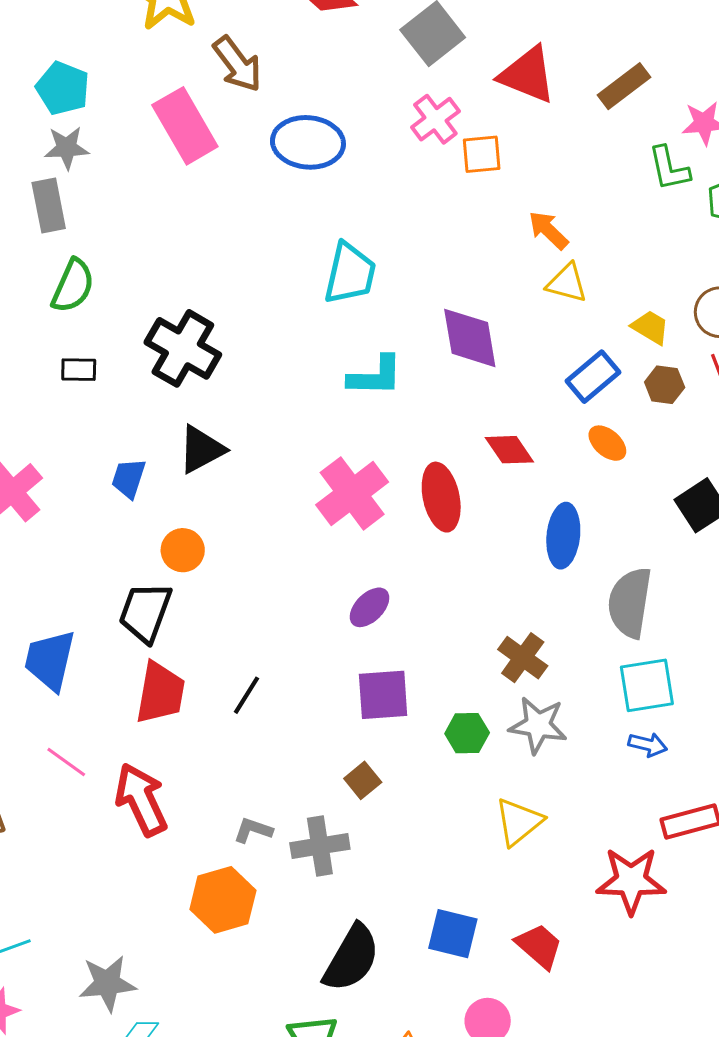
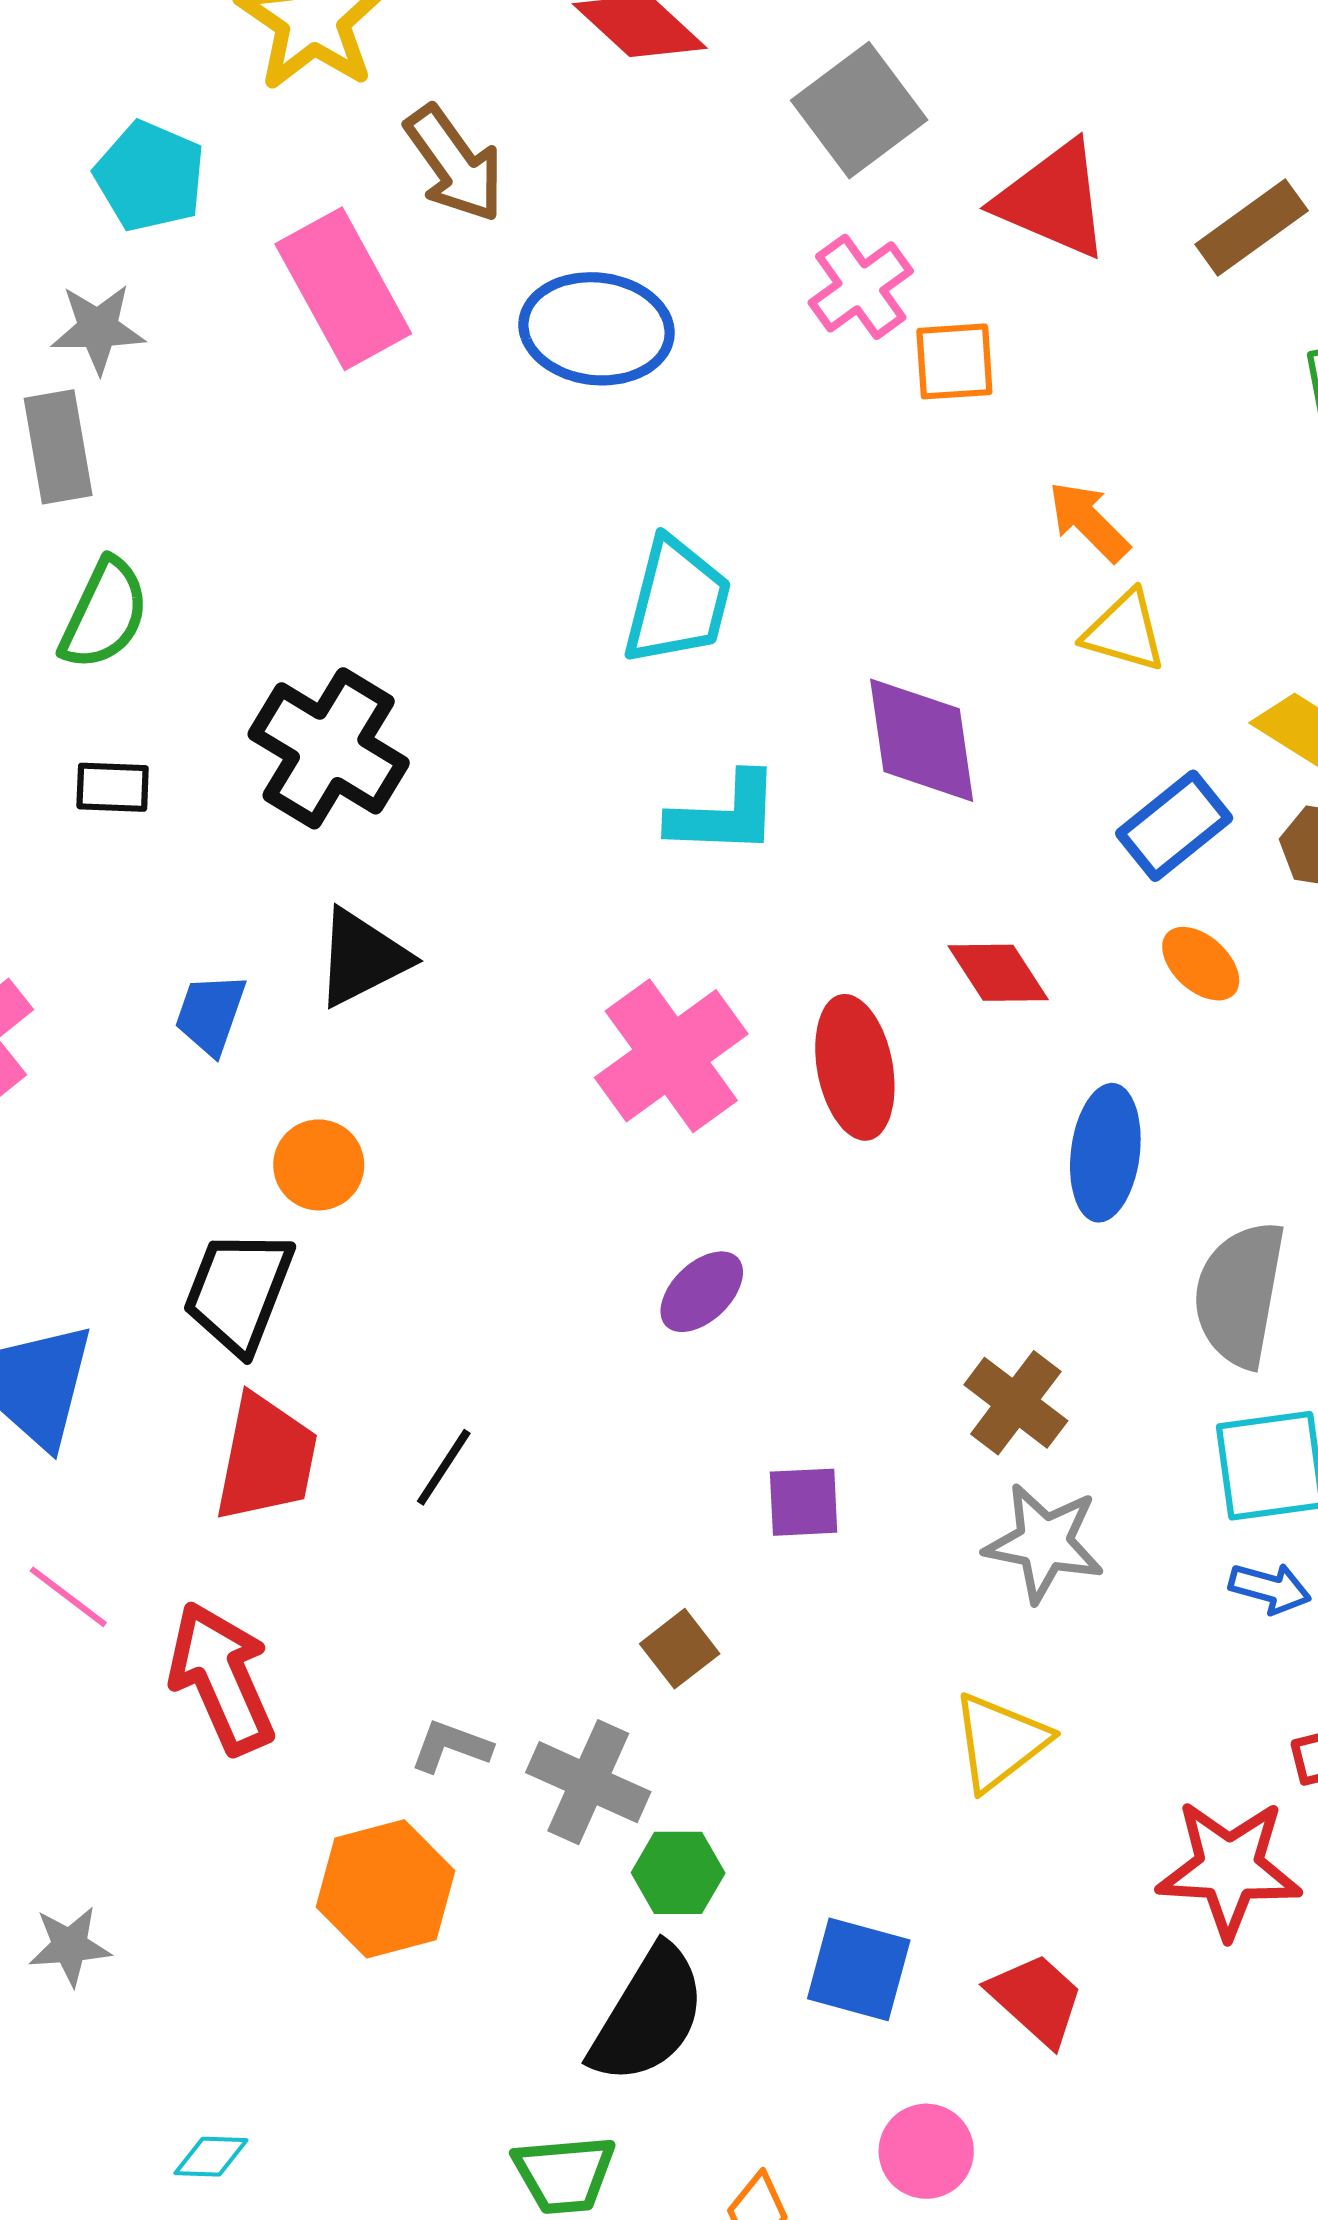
cyan pentagon: (63, 88) -> (150, 176), moved
purple square: (383, 695) -> (804, 1502), moved, size x0.7
green hexagon: (467, 733) -> (678, 1873), moved
gray cross: (320, 846) -> (588, 1782), turned 32
gray star: (107, 983) -> (70, 1946), moved, size x0.7

